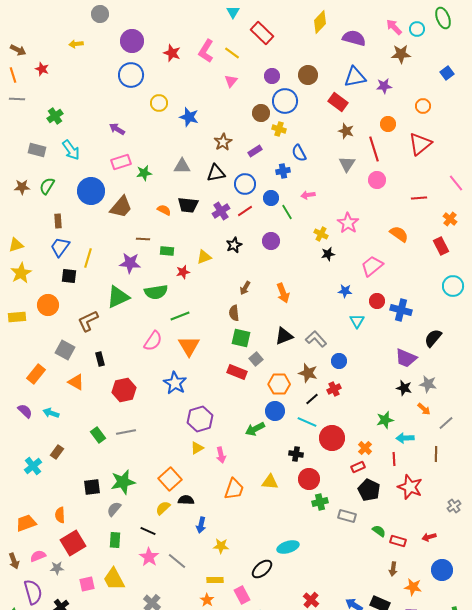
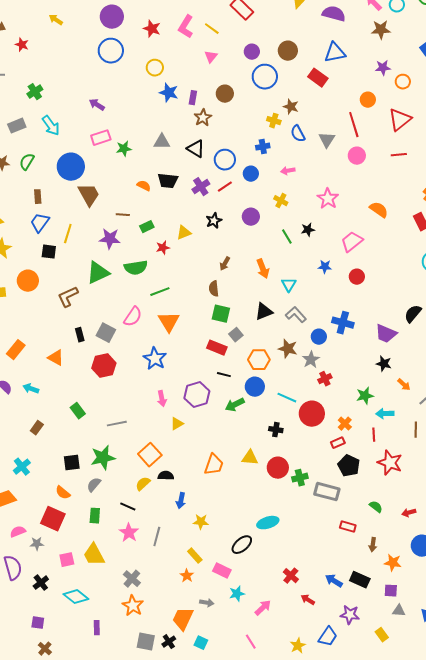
yellow arrow: (76, 44) -> (56, 20), turned 40
purple star: (384, 86) -> (383, 68), moved
yellow circle: (159, 103) -> (155, 68), moved
brown circle: (261, 113) -> (225, 94), moved
yellow cross: (279, 129) -> (274, 121), moved
brown star: (346, 131) -> (291, 107), moved
gray rectangle: (37, 150) -> (17, 126), turned -36
purple rectangle: (255, 151) -> (193, 98), moved, turned -48
blue semicircle: (299, 153) -> (298, 134), moved
black triangle: (216, 173) -> (196, 149), turned 42
red line: (419, 198) -> (399, 155), moved
brown trapezoid: (121, 207) -> (89, 195), moved, turned -70
green line: (287, 212) -> (287, 237), moved
yellow cross: (321, 234) -> (281, 201), moved
green rectangle: (167, 251) -> (147, 227), turned -32
blue cross: (401, 310) -> (343, 323), moved
cyan triangle: (357, 321) -> (289, 285), moved
gray square: (65, 350) -> (106, 333), moved
gray star: (428, 384) -> (311, 360), moved, turned 30
red cross: (334, 389) -> (325, 379), moved
black line: (312, 399) -> (224, 375), moved, turned 56
purple hexagon: (200, 419) -> (197, 395), moved
gray line: (126, 432) -> (117, 424), moved
pink arrow: (221, 455) -> (162, 399), moved
cyan cross: (33, 466) -> (22, 467), moved
red circle: (309, 479) -> (278, 468), moved
orange semicircle: (60, 515) -> (63, 493), moved, turned -49
gray rectangle: (347, 516) -> (327, 492), size x1.4
green semicircle: (379, 531) -> (376, 507), moved
red rectangle: (398, 541) -> (348, 527), moved
red square: (73, 543) -> (53, 519), turned -35
gray line: (177, 561) -> (157, 537), turned 66
yellow rectangle: (215, 580) -> (195, 556), turned 49
pink rectangle: (242, 595) -> (222, 571), turned -36

